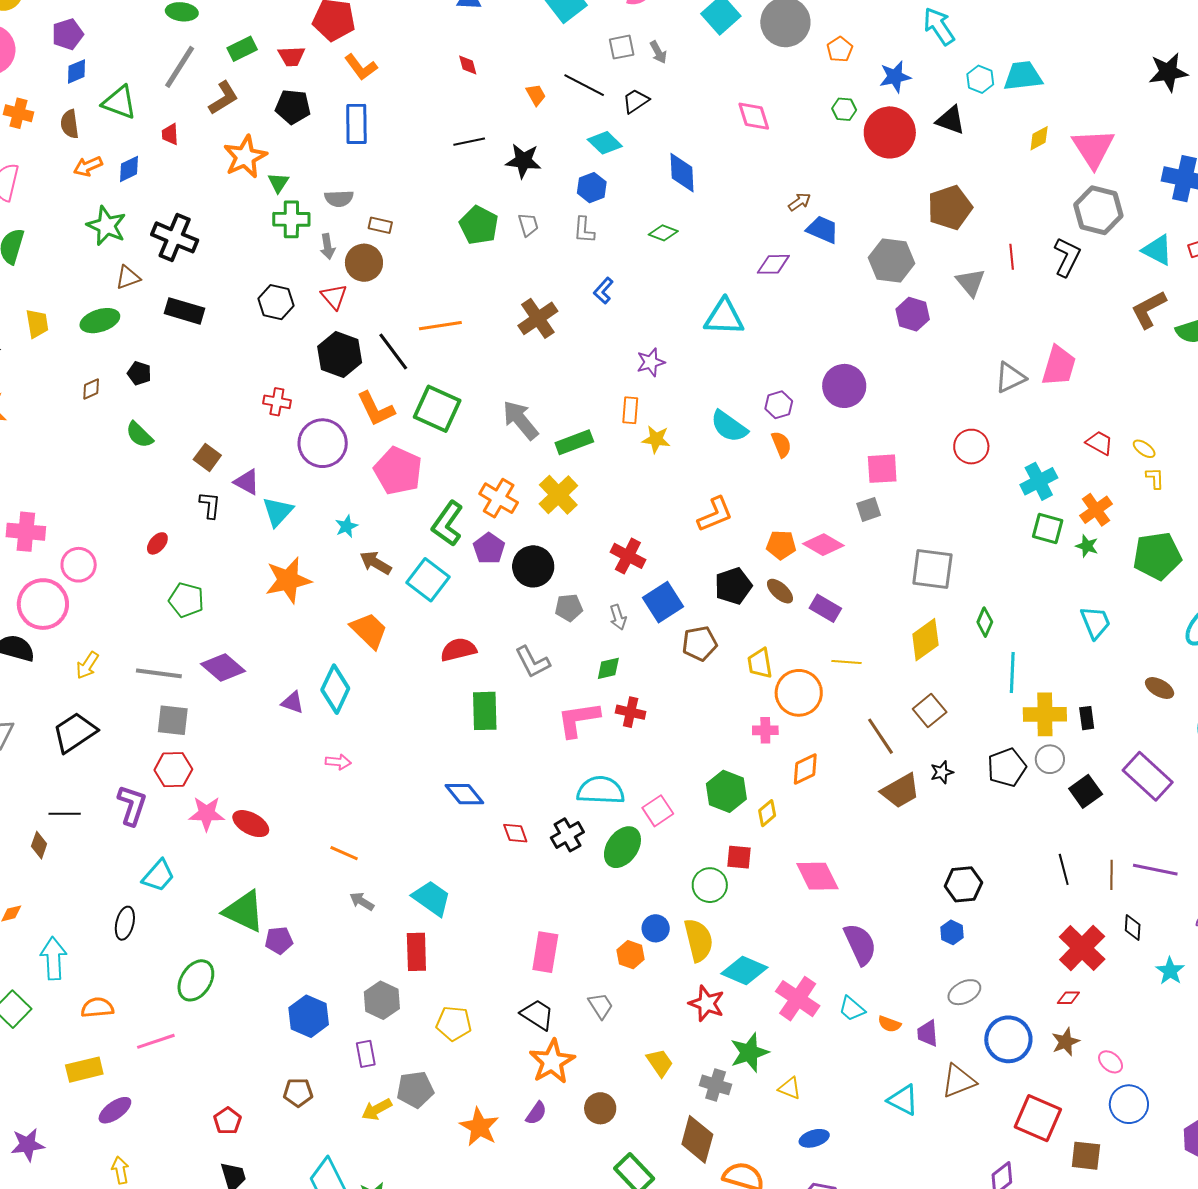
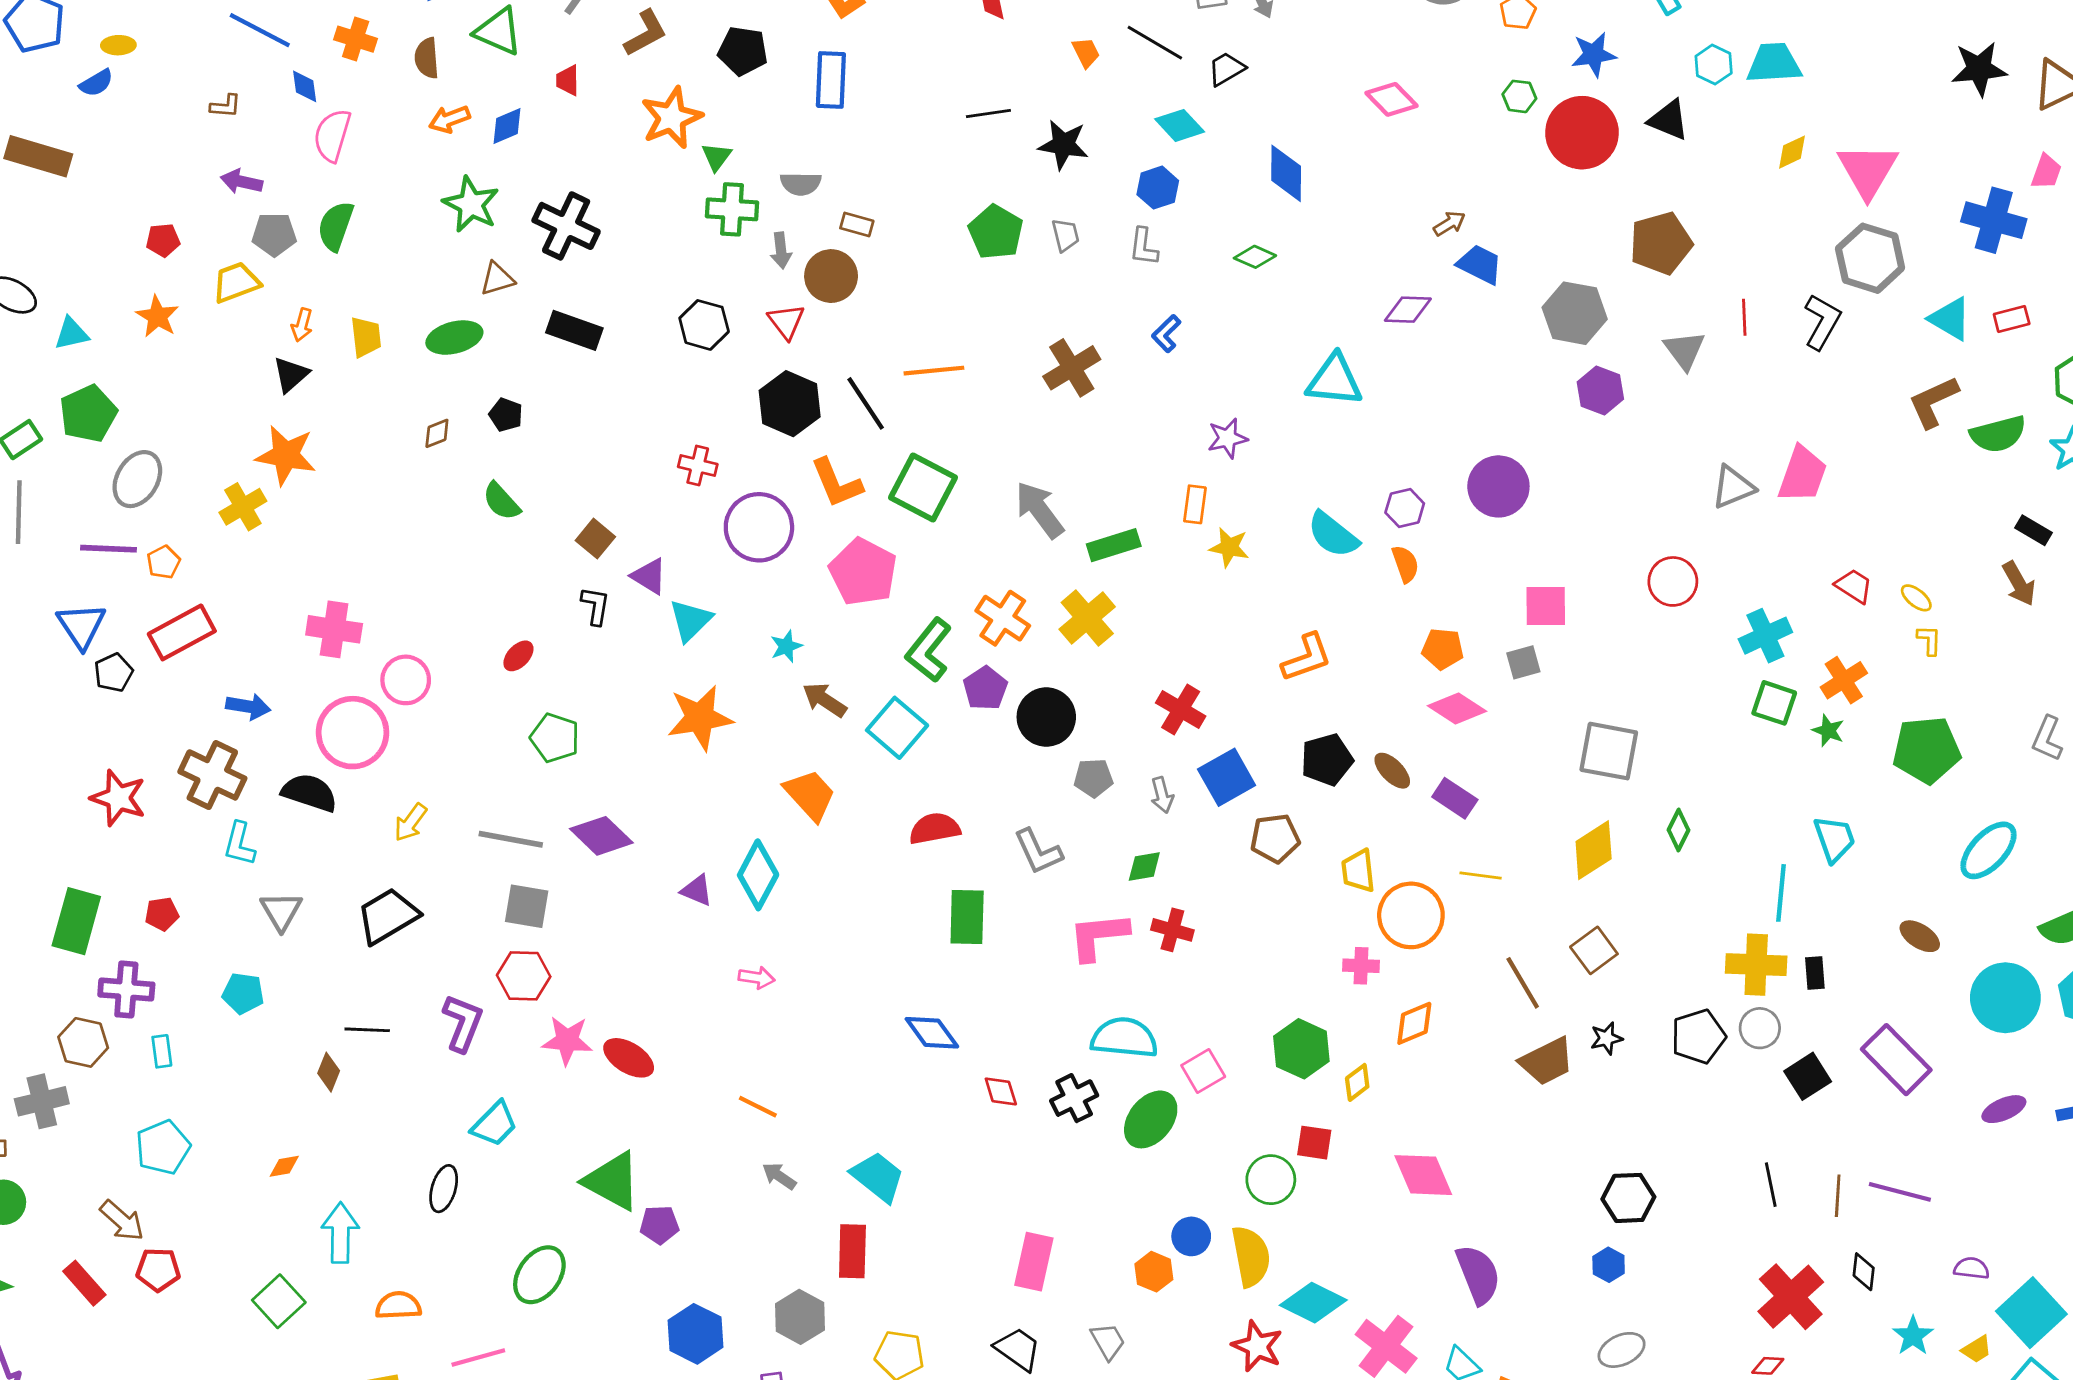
pink diamond: (754, 116) -> (1392, 99), turned -30
orange pentagon: (781, 545) -> (1443, 649), moved
cyan line: (1012, 673) -> (1781, 893), moved

